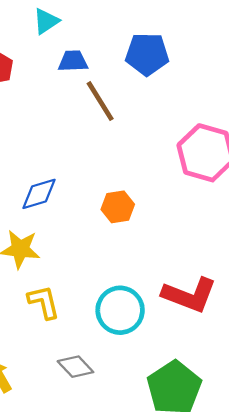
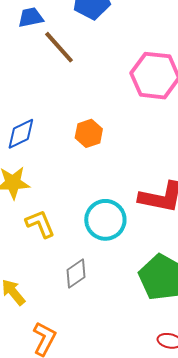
gray diamond: (75, 367) -> (76, 273), turned -72

